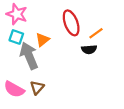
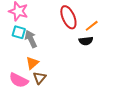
orange triangle: (42, 40) -> (32, 63), moved
gray arrow: (29, 56) -> (31, 39), moved, size x0.7

